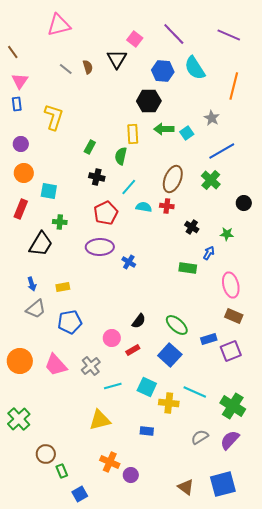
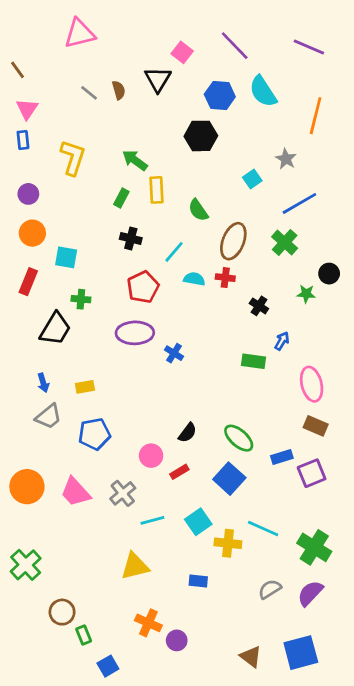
green arrow: (164, 129) -> (135, 160), moved, turned 36
yellow rectangle: (133, 134) -> (156, 190), moved
green semicircle: (121, 156) -> (198, 210), moved, turned -48
green star: (227, 234) -> (306, 294), moved
cyan square: (147, 387) -> (198, 522), turned 30

